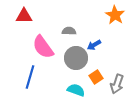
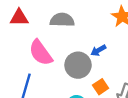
gray semicircle: (69, 31) -> (62, 20), moved, size x1.5

